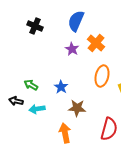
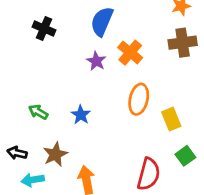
black arrow: (16, 101) -> (17, 153), moved
brown star: (77, 108) -> (55, 154), moved, turned -30
cyan arrow: (37, 109) -> (33, 180), moved

